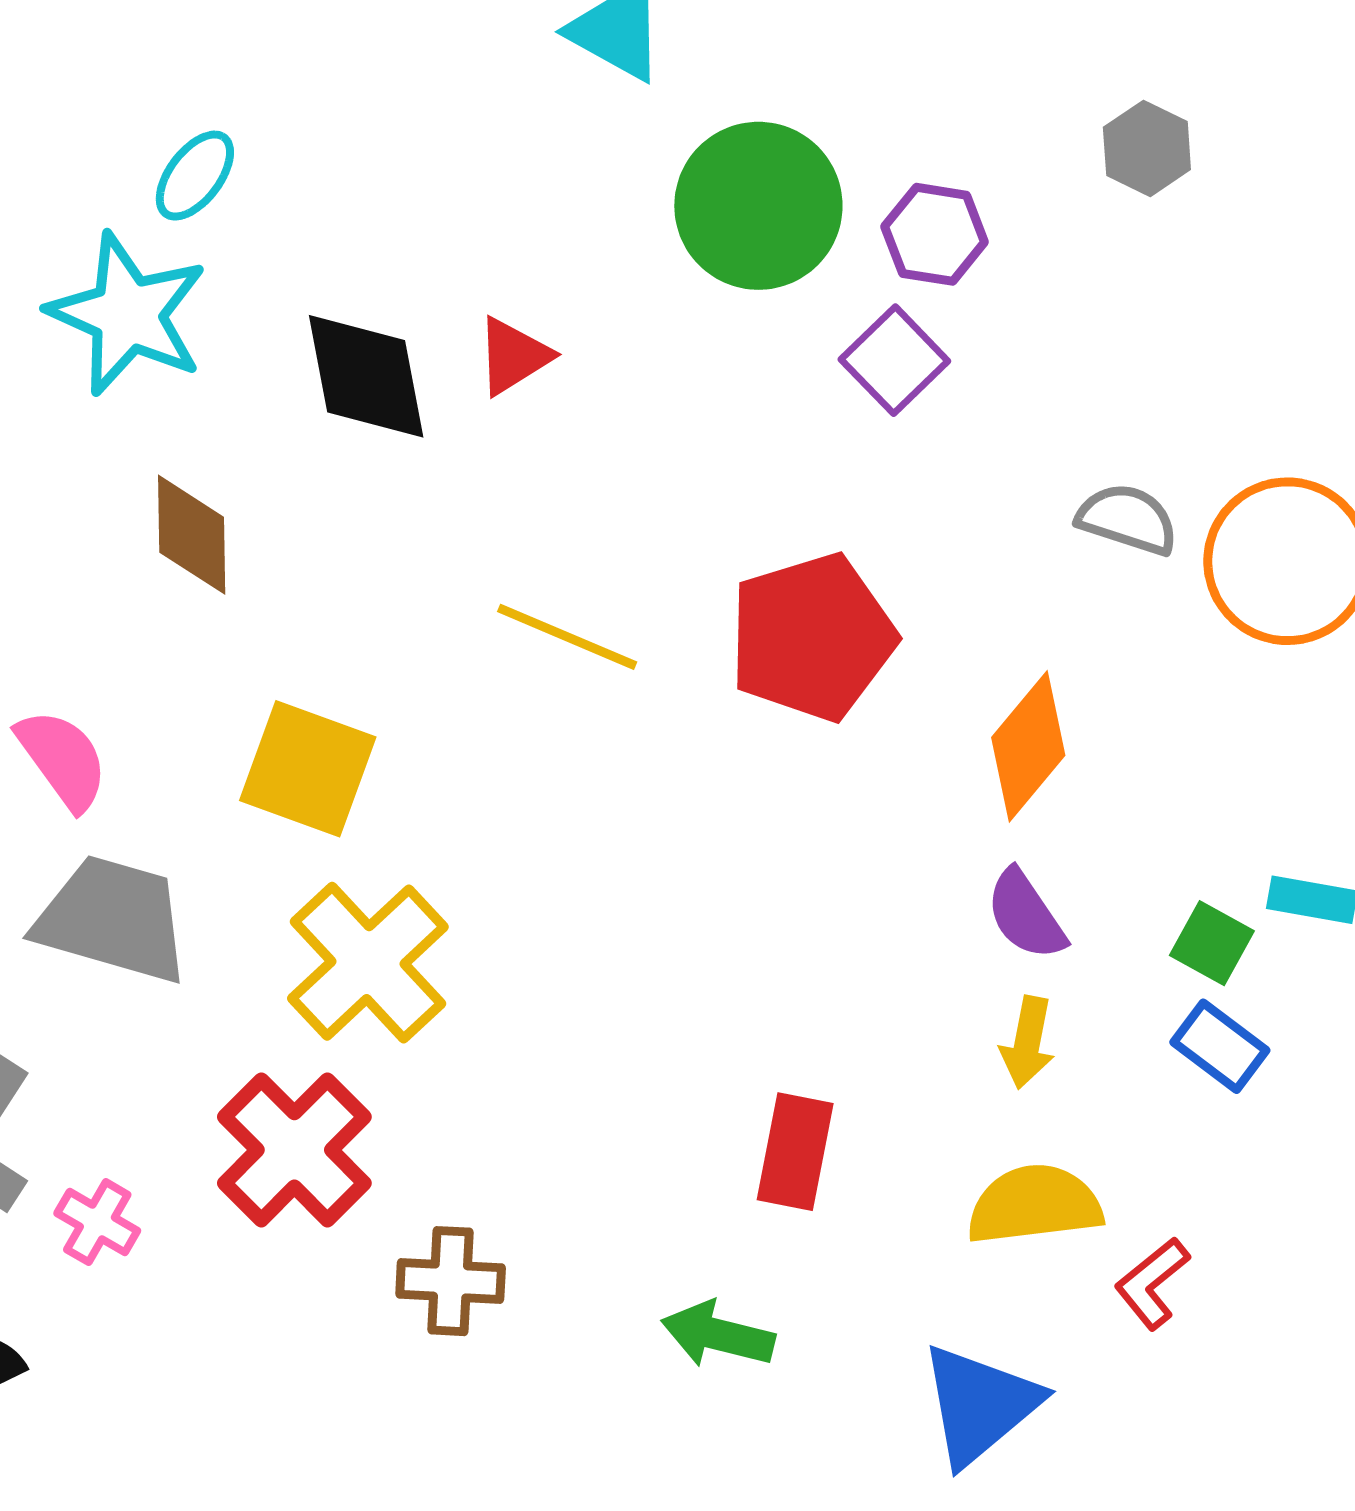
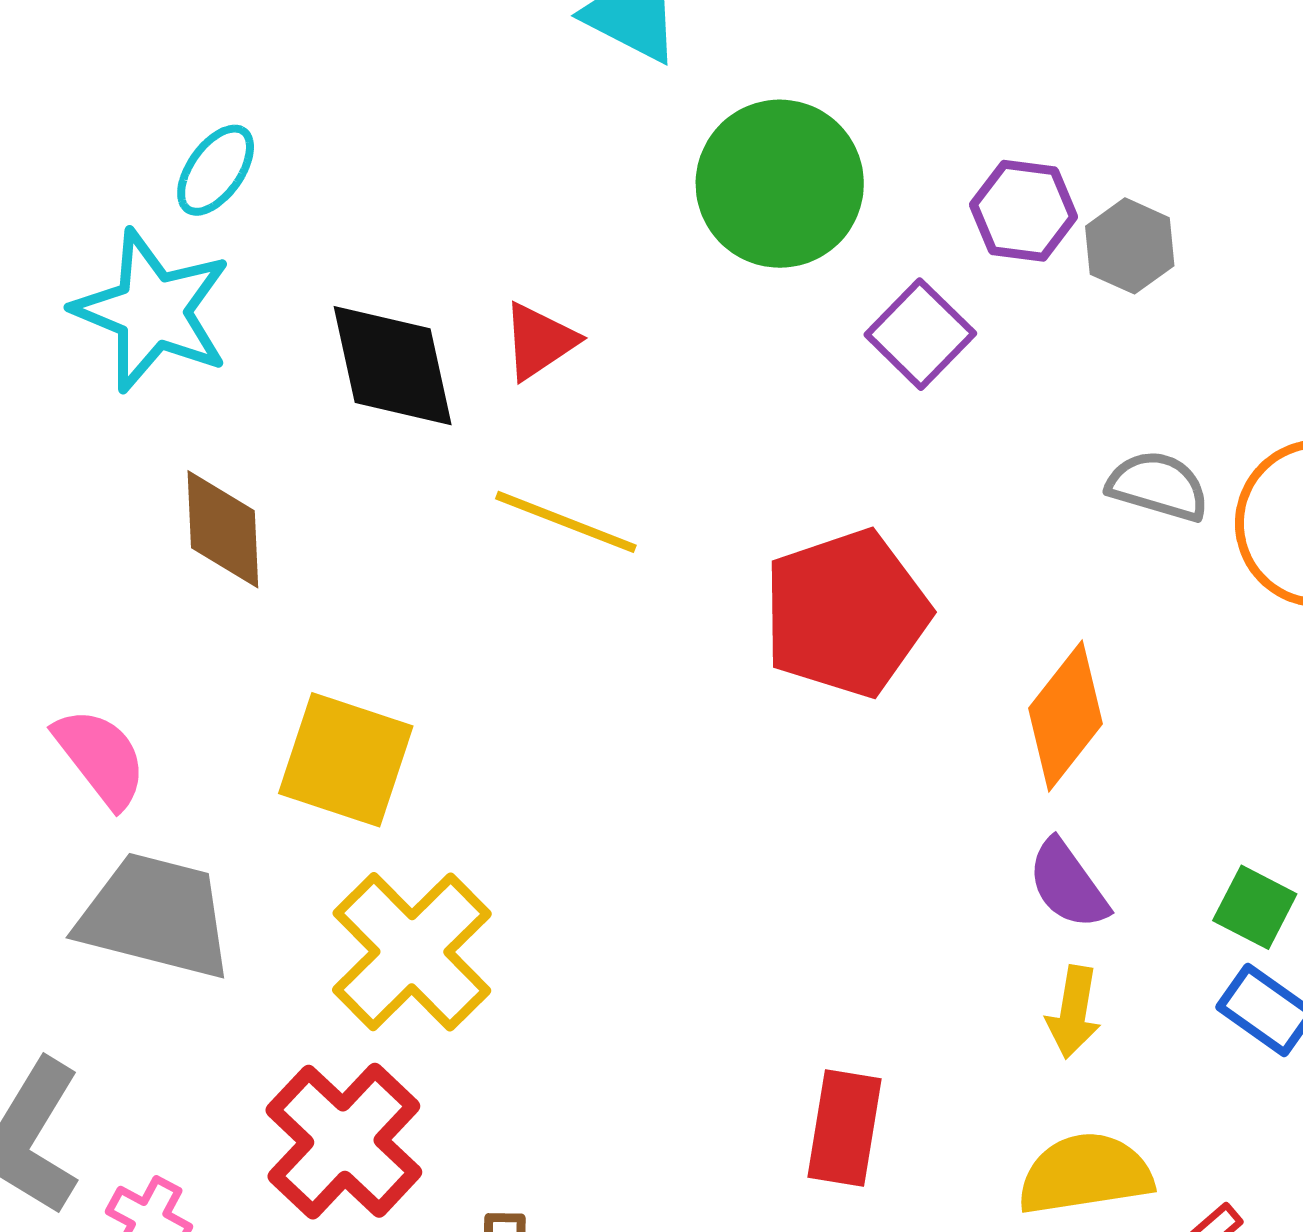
gray hexagon: (1147, 148) -> (1130, 246), moved
purple hexagon: (935, 234) -> (1024, 211), moved
yellow line: (567, 637) -> (566, 522), moved

